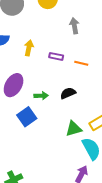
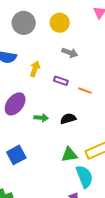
gray arrow: (74, 26) -> (70, 53), moved, turned 112
blue square: (27, 117) -> (16, 155), moved

